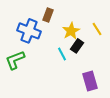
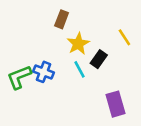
blue cross: (29, 31) -> (44, 72), moved, size x0.7
yellow star: (71, 31) -> (78, 44), moved

